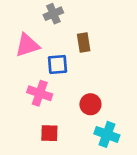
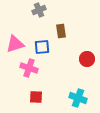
pink triangle: (27, 45) -> (15, 44), moved
red circle: (90, 104) -> (87, 59), moved

